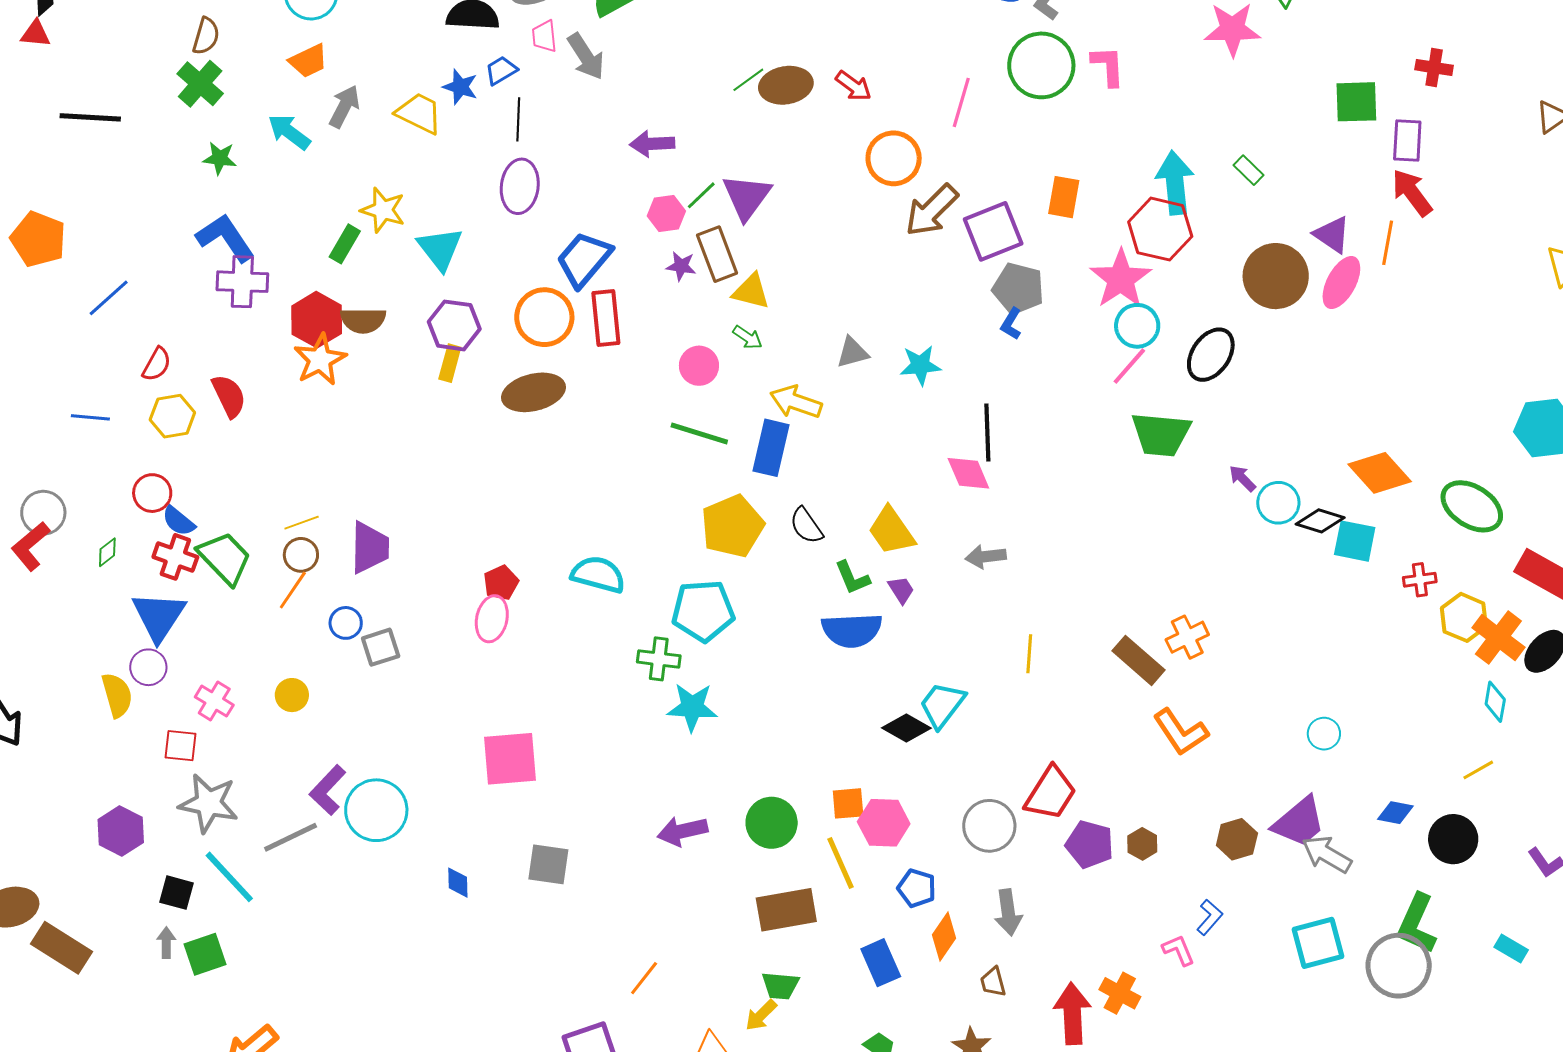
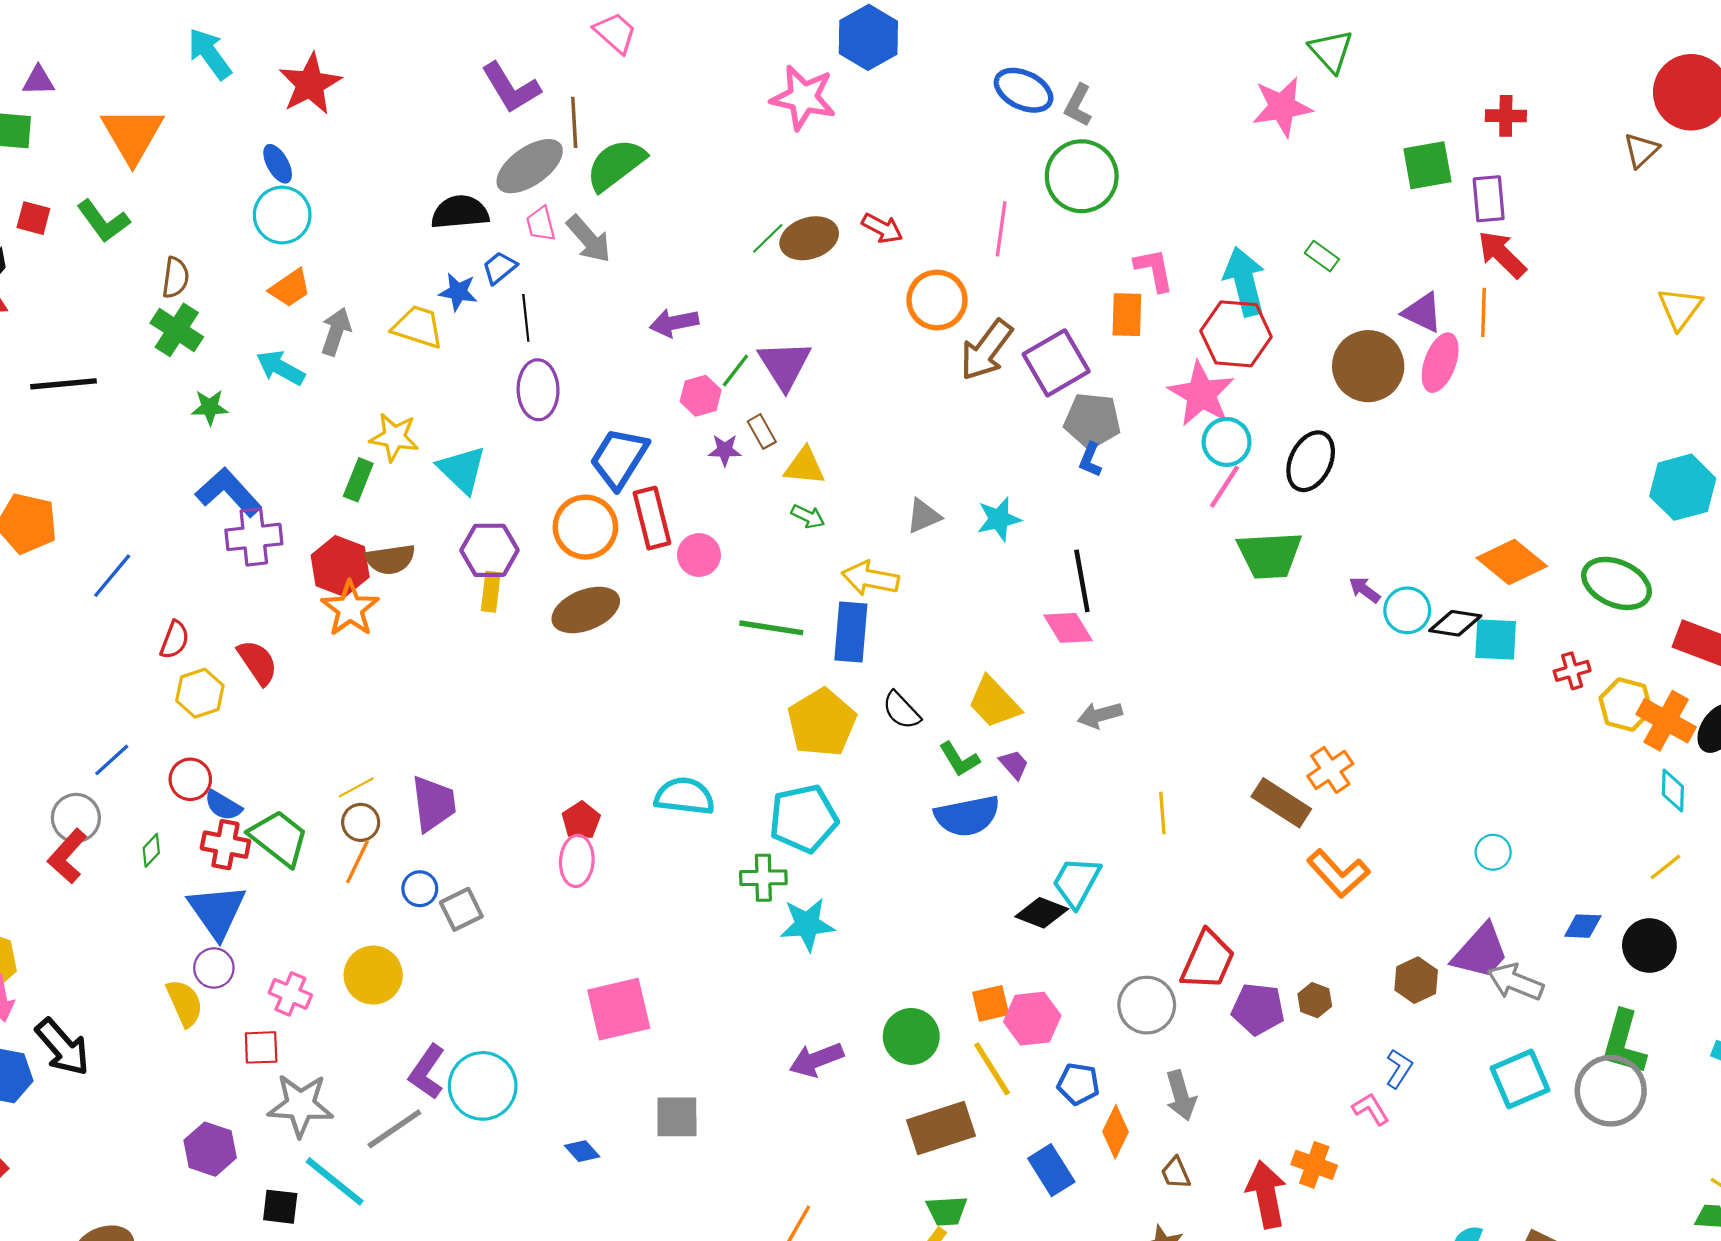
pink L-shape: (1108, 66) -> (1154, 270), moved
brown rectangle: (717, 254) -> (762, 432), size x0.6
pink circle: (699, 366) -> (699, 555), moved
blue line: (90, 417) -> (112, 760), moved, turned -39
yellow circle: (292, 695) -> (373, 975), size x1.6
blue diamond: (458, 883) -> (582, 1151), turned -32

